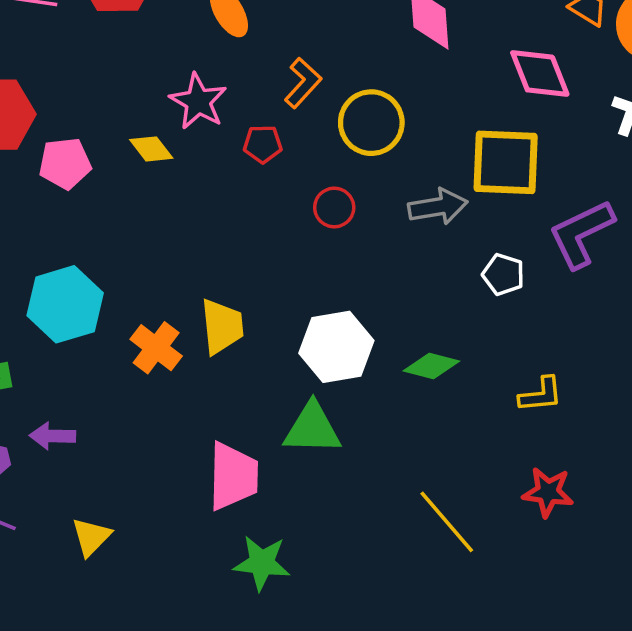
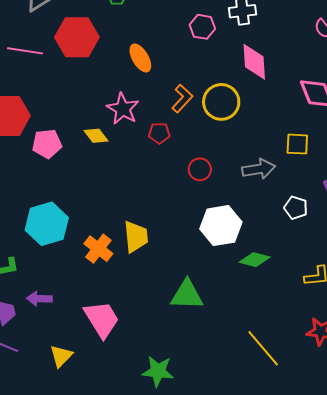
yellow circle: (371, 123) -> (221, 102), moved
yellow square: (506, 162) -> (297, 144), size x0.6
white hexagon: (336, 347) -> (221, 226), moved
pink trapezoid: (233, 476) -> (102, 319), moved, turned -33

